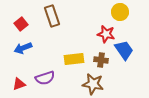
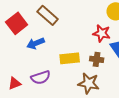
brown rectangle: (52, 16) -> (48, 15), turned -30
red square: (21, 24) -> (17, 23), size x1.5
blue arrow: (23, 48) -> (36, 43), moved

